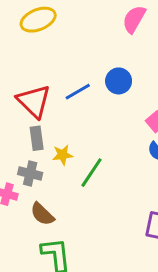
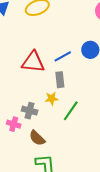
red triangle: (34, 101) -> (33, 62), turned -40
gray rectangle: (37, 138) -> (60, 80), moved

